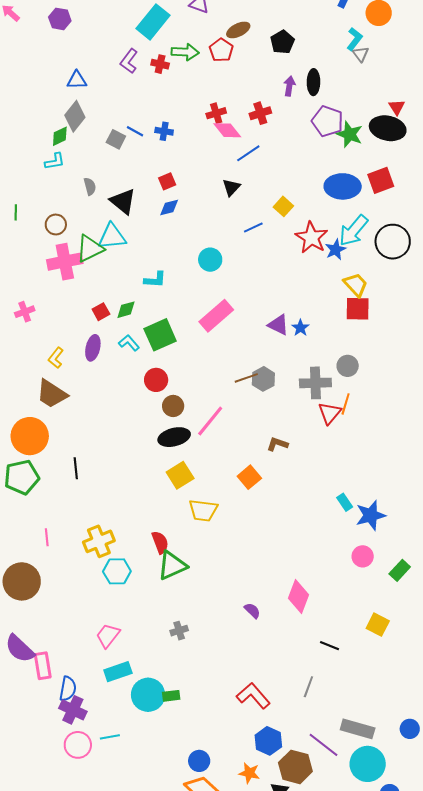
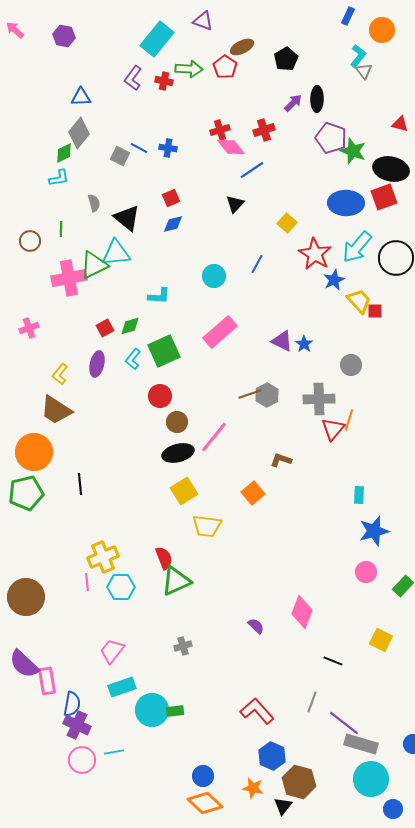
purple arrow: (289, 86) -> (293, 103), turned 36
red triangle: (397, 107) -> (400, 124), turned -42
black ellipse: (388, 128) -> (391, 169), moved
green line: (16, 212) -> (61, 229), moved
brown circle: (56, 224) -> (30, 241), moved
blue line: (253, 228) -> (257, 264), moved, turned -36
blue star: (336, 250) -> (334, 280), moved
red square: (358, 309) -> (375, 311), moved, size x0.6
cyan L-shape: (129, 343) -> (133, 359), turned -100
gray circle: (348, 366) -> (351, 365), moved
cyan rectangle: (345, 502) -> (359, 495), moved, turned 36
pink line: (47, 537) -> (87, 582), moved
purple line: (324, 745) -> (344, 723), moved

